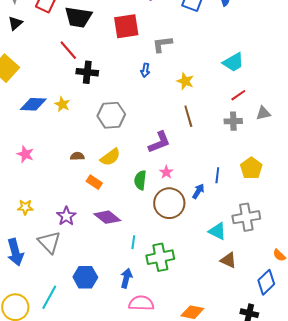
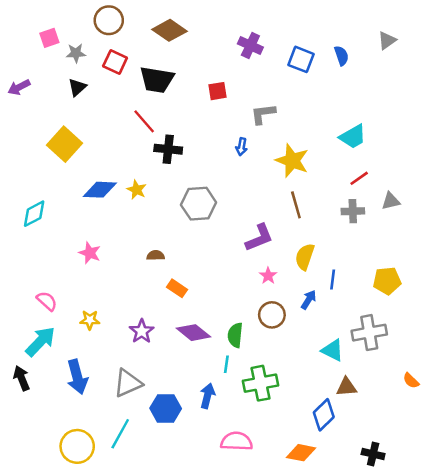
red square: (126, 26) -> (218, 91), size x0.6
yellow star: (185, 81) -> (292, 161), size x1.5
yellow semicircle: (110, 157) -> (305, 257), moved, turned 145
yellow pentagon: (251, 168) -> (387, 281), moved, turned 30
green semicircle: (140, 180) -> (235, 335), moved
brown circle: (169, 203) -> (272, 315), size x0.7
gray triangle: (49, 242) -> (128, 383), moved, turned 50
brown triangle: (228, 260) -> (347, 387), turned -30
blue arrow: (126, 278) -> (207, 396), moved
blue diamond: (266, 282) -> (324, 415), moved

